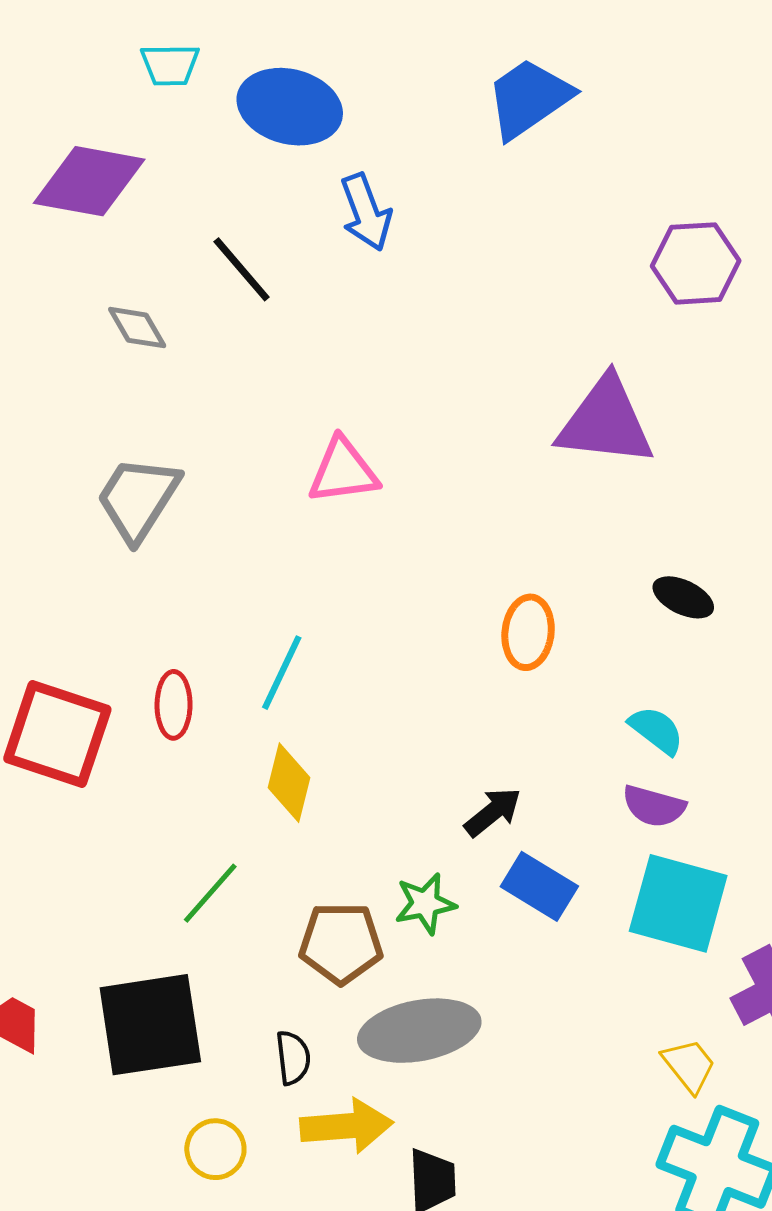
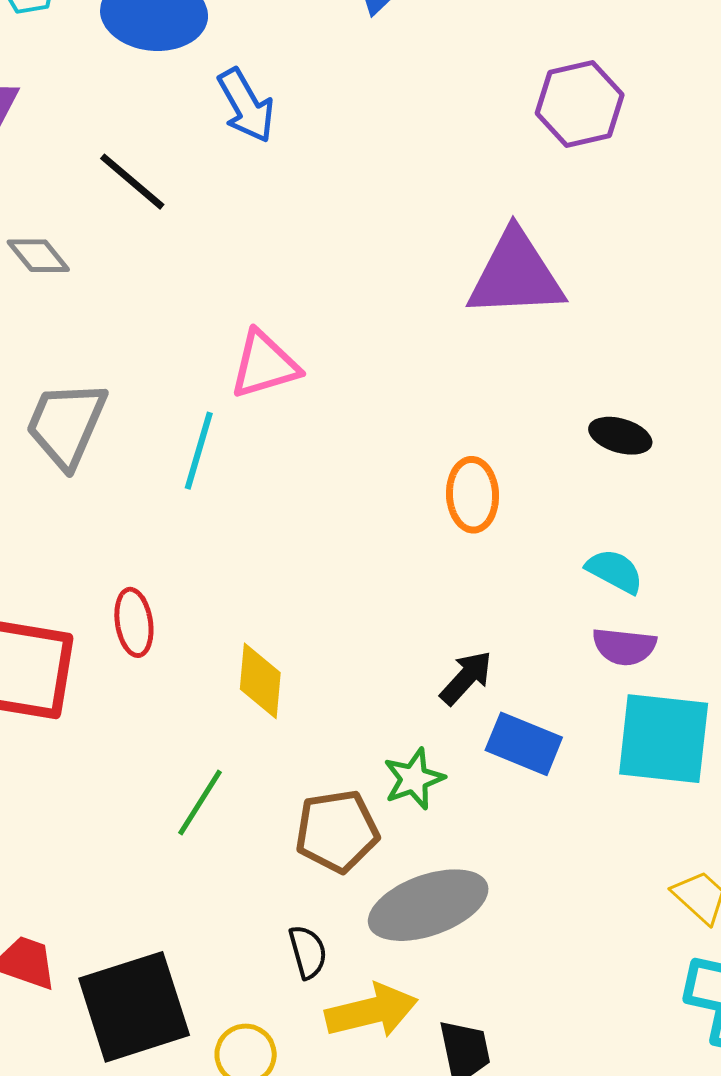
cyan line: (282, 673) -> (199, 451), moved
black square: (150, 1025) -> (134, 1007), moved

